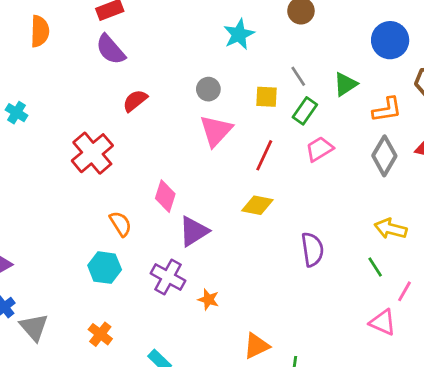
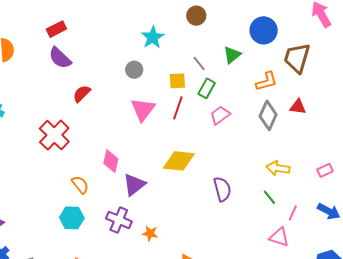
green triangle: (345, 84) -> (232, 55), moved
gray circle: (208, 89) -> (134, 70), moved
red line: (264, 155) -> (178, 108), moved
yellow diamond: (257, 205) -> (179, 161), size x1.4

